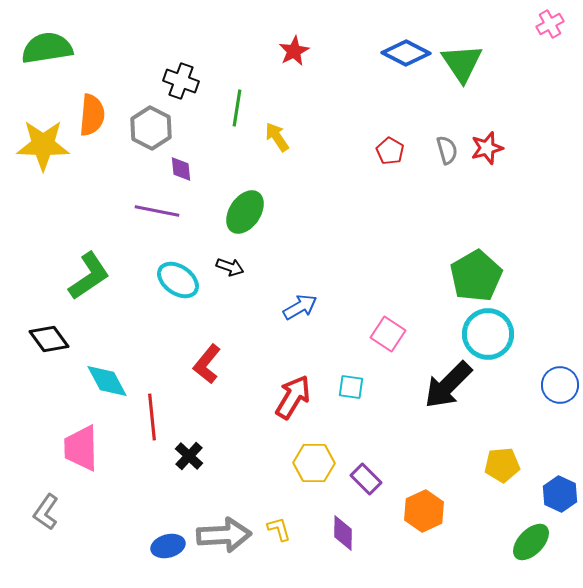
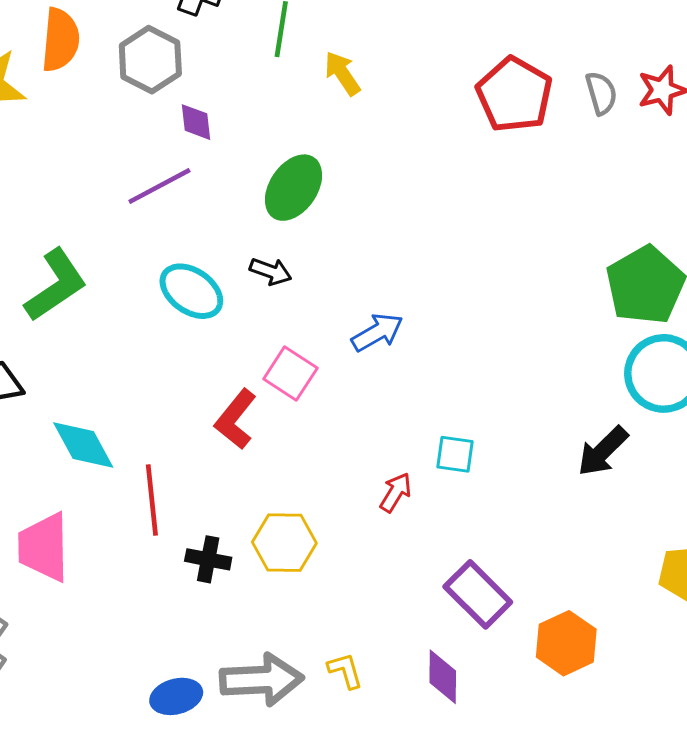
red pentagon: (390, 151) -> (514, 95), size x1.8
purple line: (157, 211) -> (159, 186), turned -39
pink square: (388, 334) -> (290, 373), moved
black arrow: (448, 385) -> (603, 451), size x0.7
red arrow: (293, 397) -> (396, 492), moved, size x0.6
black cross: (189, 456) -> (208, 559), turned -32
yellow hexagon: (314, 463) -> (284, 543), moved
purple rectangle: (366, 479) -> (478, 594), size x1.4

